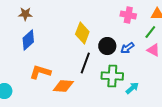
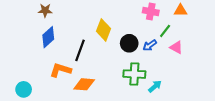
green line: (150, 32) -> (165, 31), moved
black line: (85, 63) -> (80, 50), moved

